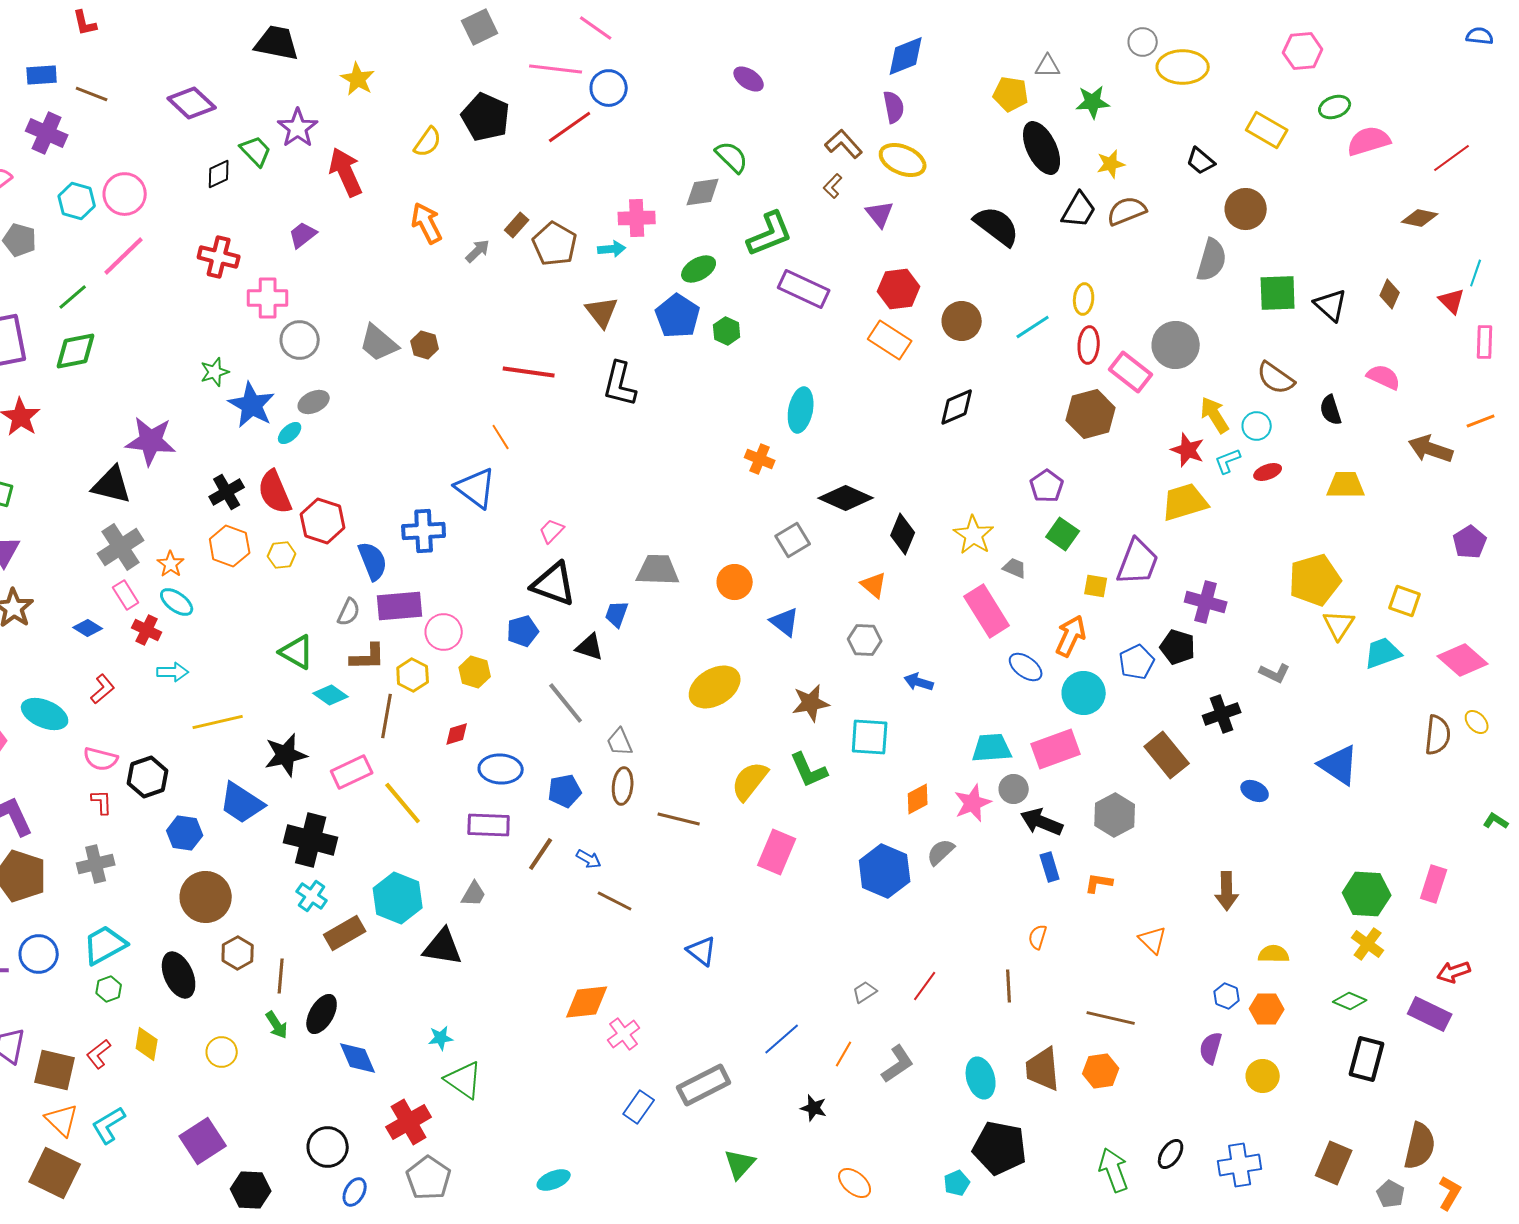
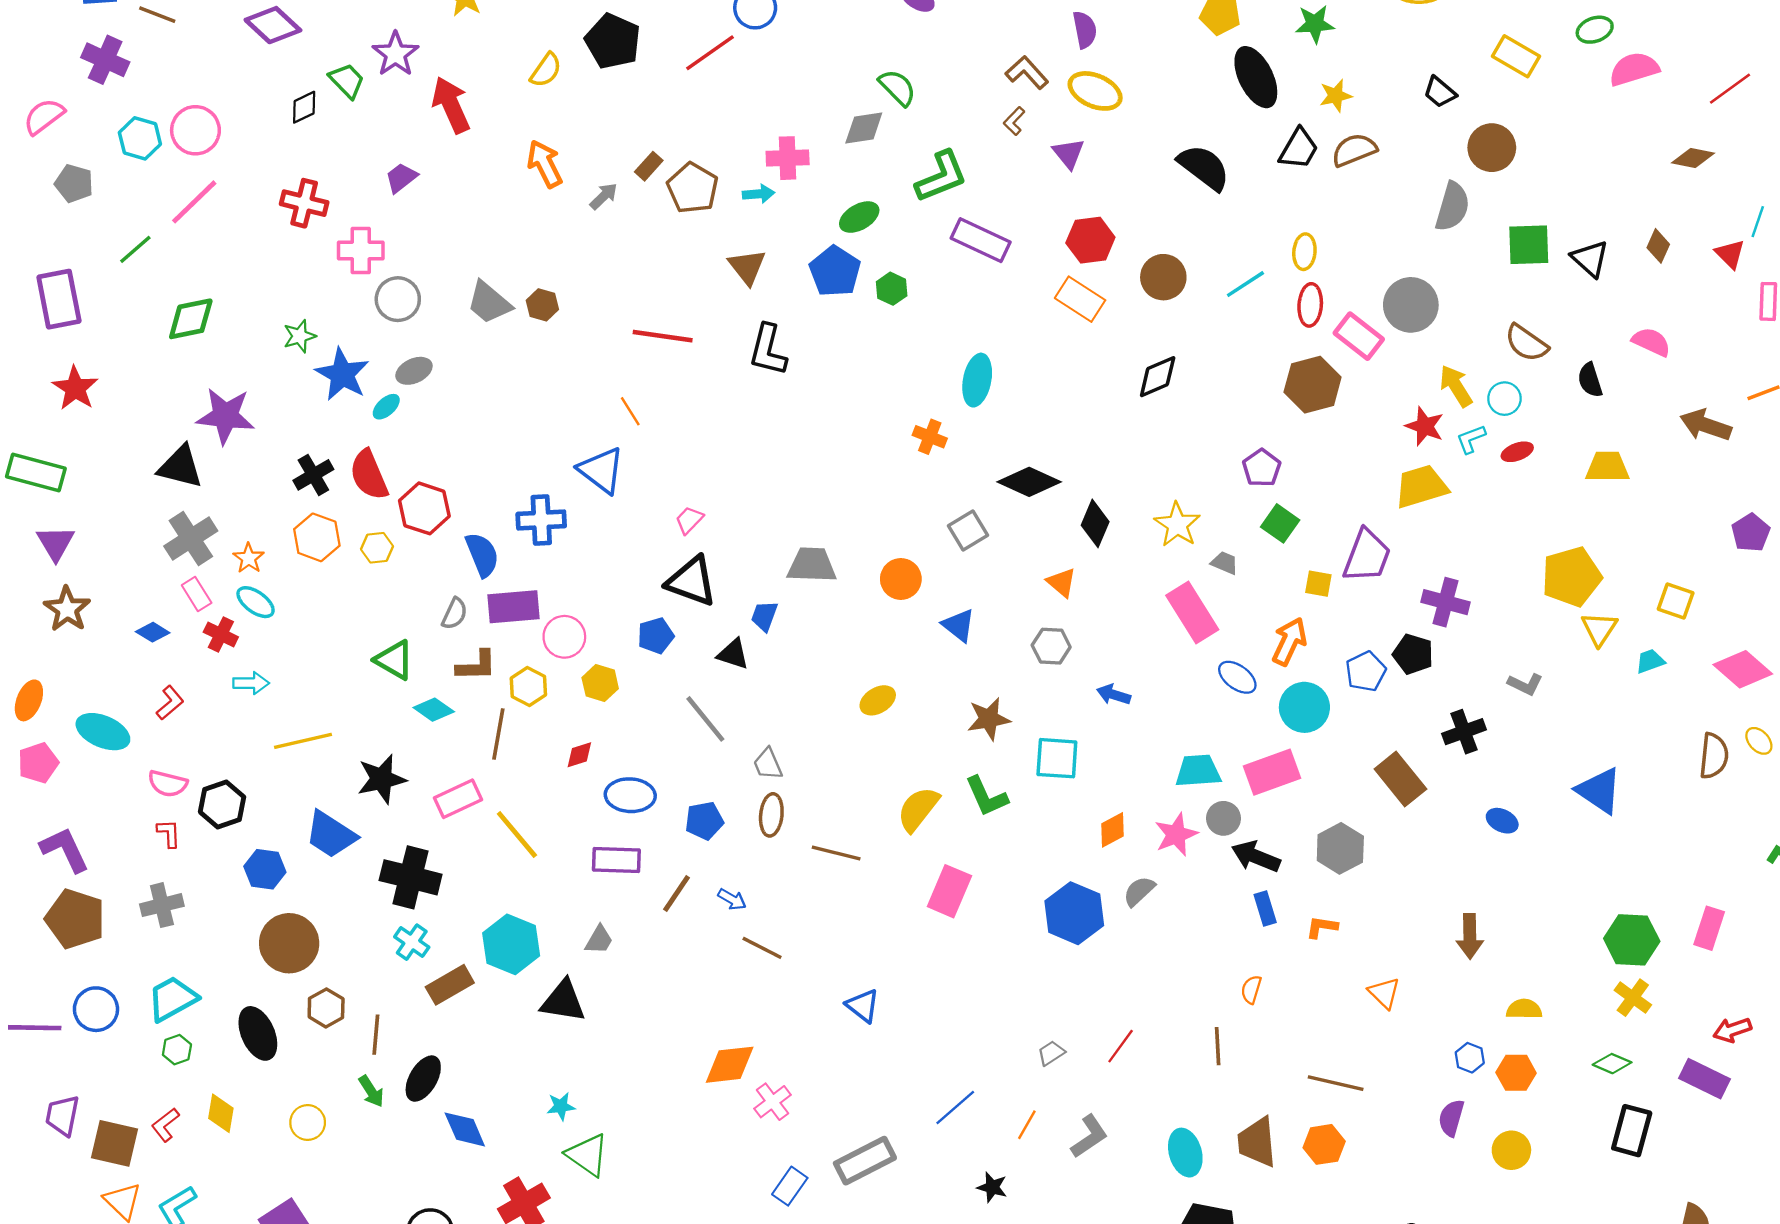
green diamond: (76, 351) -> (191, 319), moved
cyan trapezoid: (1383, 653) -> (1650, 661), size x0.7
yellow ellipse: (715, 687) -> (878, 700), size x0.6

